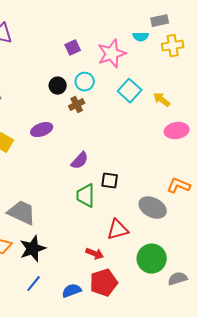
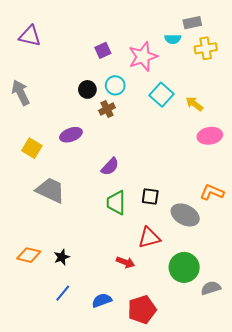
black square: (110, 181) -> (150, 196), moved
gray trapezoid: (22, 213) -> (50, 190), moved
black star: (33, 249) -> (62, 257), size x0.6
red pentagon: (104, 283) -> (142, 310), moved

